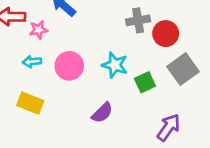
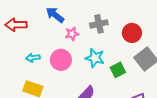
gray cross: (138, 20) -> (99, 24), moved
pink star: (39, 30) -> (72, 34), moved

